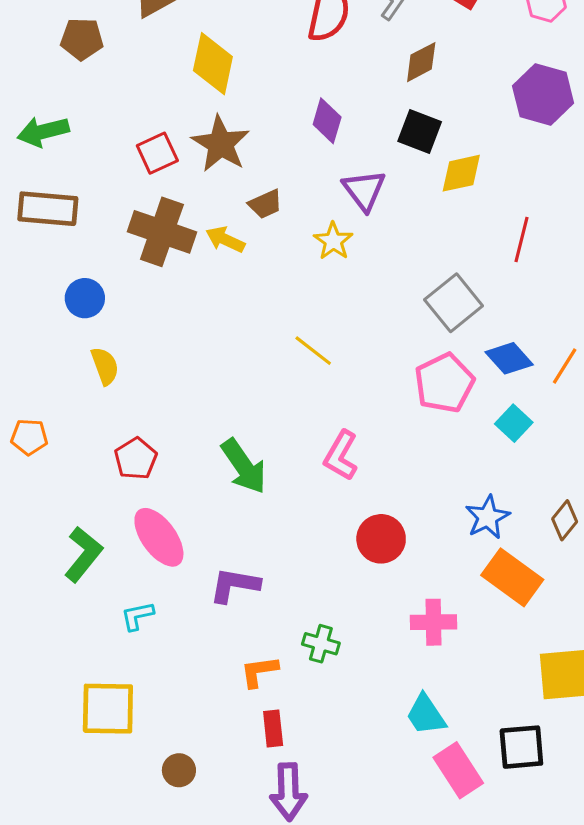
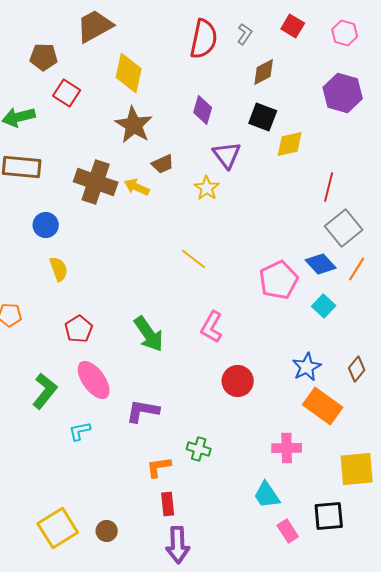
red square: (157, 153) -> (67, 93), moved, turned -32
gray square: (454, 303) -> (344, 228), moved
pink cross: (434, 622) -> (287, 448), moved
yellow square: (108, 709) -> (58, 528), moved, turned -33
pink rectangle: (458, 770) -> (288, 531), size x0.7

